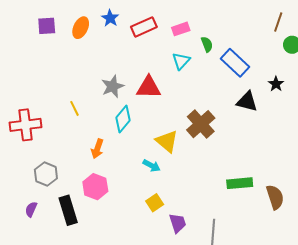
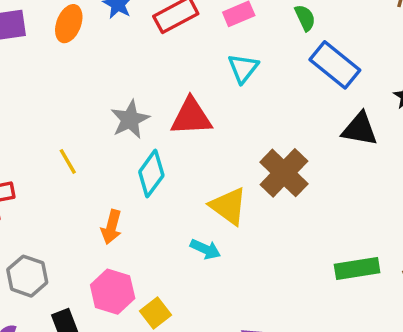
green semicircle: (207, 44) -> (305, 18), moved
yellow square: (155, 203) -> (155, 313), moved

